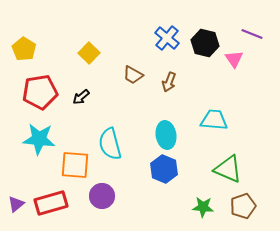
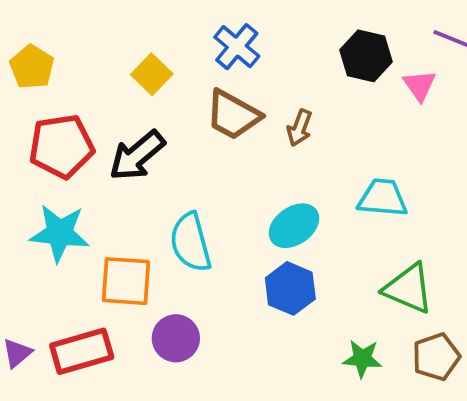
blue cross: (167, 38) -> (237, 47), moved
brown trapezoid: (133, 75) -> (233, 115), size x1.5
black arrow: (81, 97) -> (137, 156), size x1.8
cyan ellipse: (166, 135) -> (294, 226), turned 64

